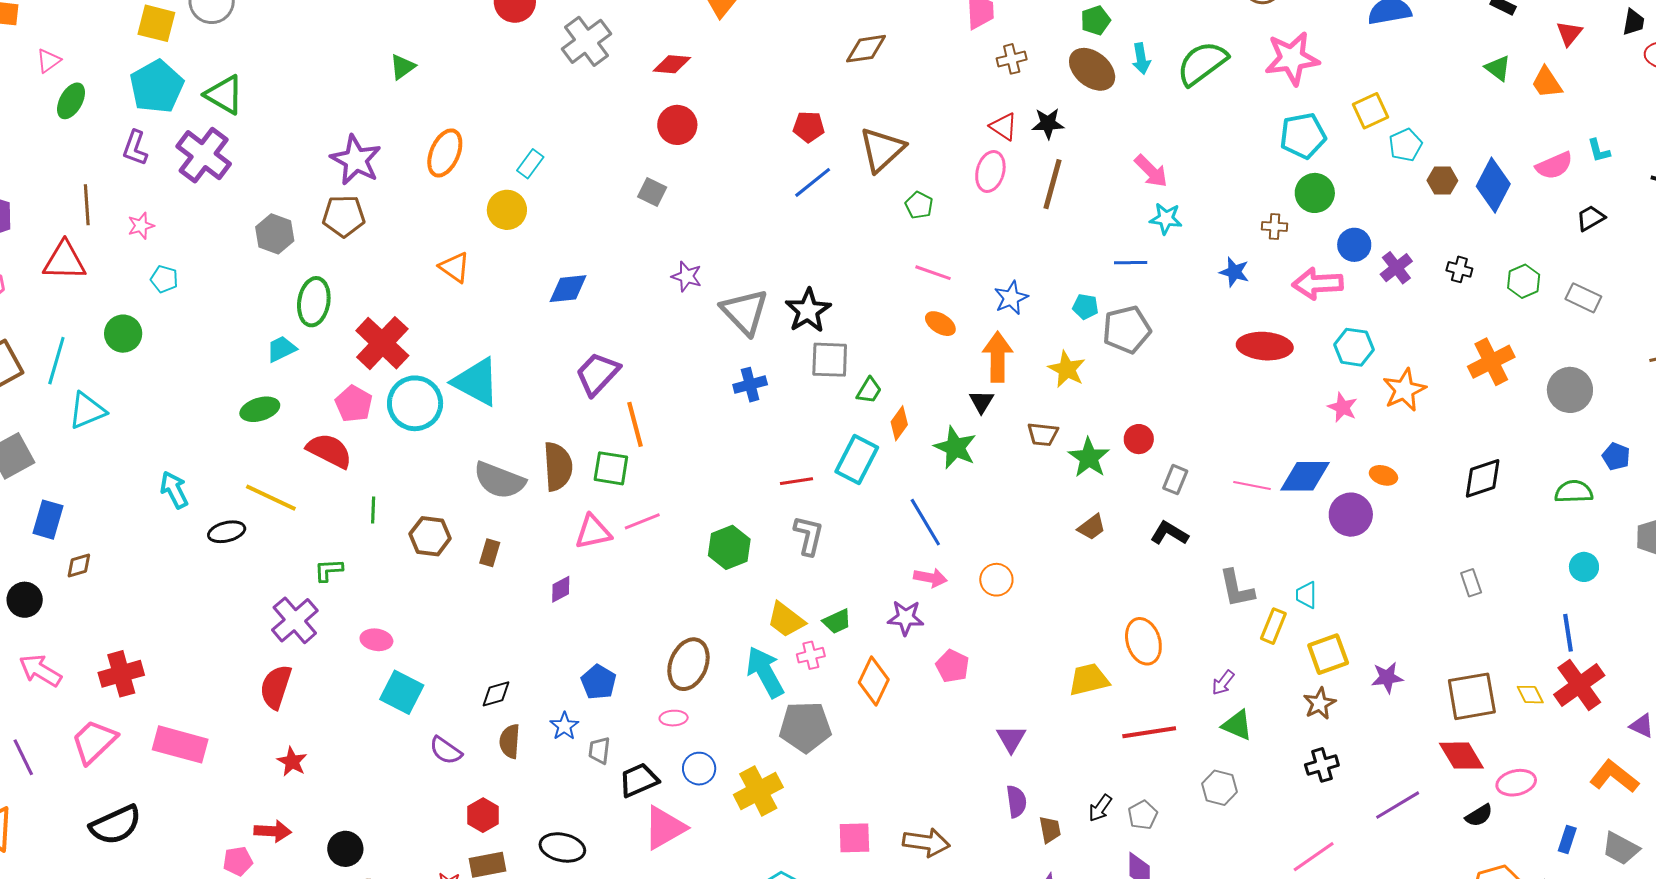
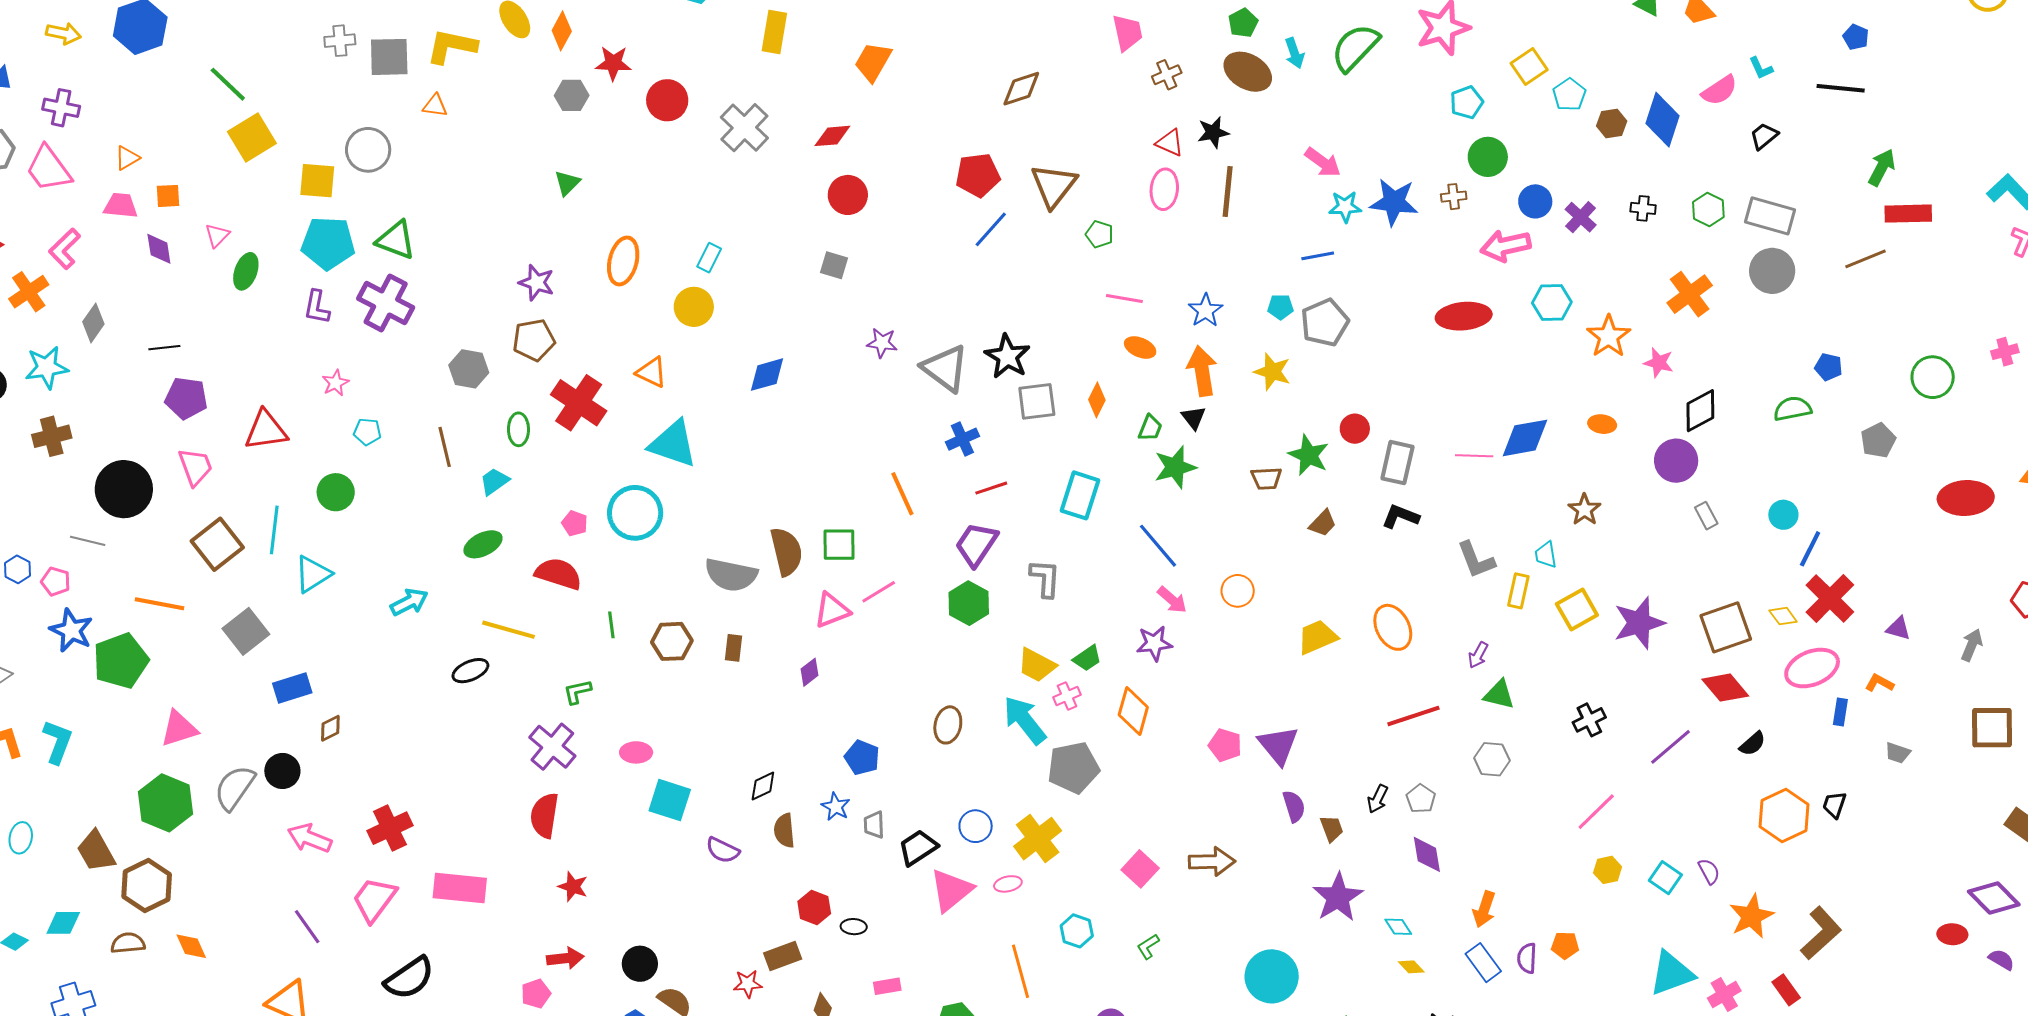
cyan pentagon: (157, 87) -> (328, 243), turned -30
red pentagon: (809, 127) -> (978, 175), size x1.4
cyan pentagon: (1303, 136) -> (1467, 102), size x0.7
purple star: (356, 160) -> (537, 283), size x0.7
brown line: (87, 205) -> (445, 447), moved
blue star: (1234, 272) -> (1394, 202), moved, size x1.6
gray rectangle: (1583, 298) -> (1770, 216), size x1.4
green ellipse: (314, 302) -> (518, 429), size x0.7
red cross: (382, 343) -> (579, 403), moved
purple trapezoid: (597, 374) -> (976, 544), moved
cyan triangle: (476, 382) -> (673, 444), moved
green trapezoid: (869, 390) -> (1150, 428), moved
gray circle: (1570, 390) -> (1772, 271), moved
pink pentagon: (354, 404) -> (575, 523), size x0.7
pink star: (1342, 407) -> (1659, 363), moved
orange diamond: (899, 423) -> (1097, 400), moved
orange line: (635, 424) -> (902, 494), moved
brown trapezoid: (1043, 434) -> (1266, 478), moved
green star: (955, 447) -> (1175, 467), turned -30
gray rectangle: (1175, 480) -> (1397, 463), size x1.5
red line: (797, 481) -> (991, 488), moved
cyan arrow: (174, 490) -> (409, 602), moved, turned 99
purple circle: (1351, 515) -> (1676, 461), moved
blue rectangle: (48, 520) -> (292, 688), turned 66
cyan circle: (1584, 567) -> (1783, 515), moved
pink arrow: (930, 578) -> (1172, 600), turned 40
blue line: (1568, 633) -> (1810, 549), turned 45
brown ellipse: (688, 664) -> (948, 725), size x0.7
pink pentagon: (952, 666) -> (1225, 745), moved
purple star: (1387, 678) -> (1639, 623), size x1.6
yellow trapezoid: (1089, 680) -> (1317, 637), moved
brown star: (1320, 704) -> (1584, 510), moved
pink ellipse: (674, 718) -> (1008, 884), moved
purple triangle: (1011, 739) -> (1278, 745), size x1.4
orange L-shape: (1614, 777) -> (1879, 683), size x0.6
pink ellipse: (1516, 783) -> (1812, 668), moved, size x1.4
red hexagon: (483, 815) -> (814, 908), moved
pink square: (854, 838) -> (1140, 869), turned -36
blue rectangle: (1567, 840) -> (1840, 712), moved
black ellipse: (562, 847) -> (854, 927), size x0.6
gray trapezoid: (1621, 848) -> (1898, 753), size x0.7

